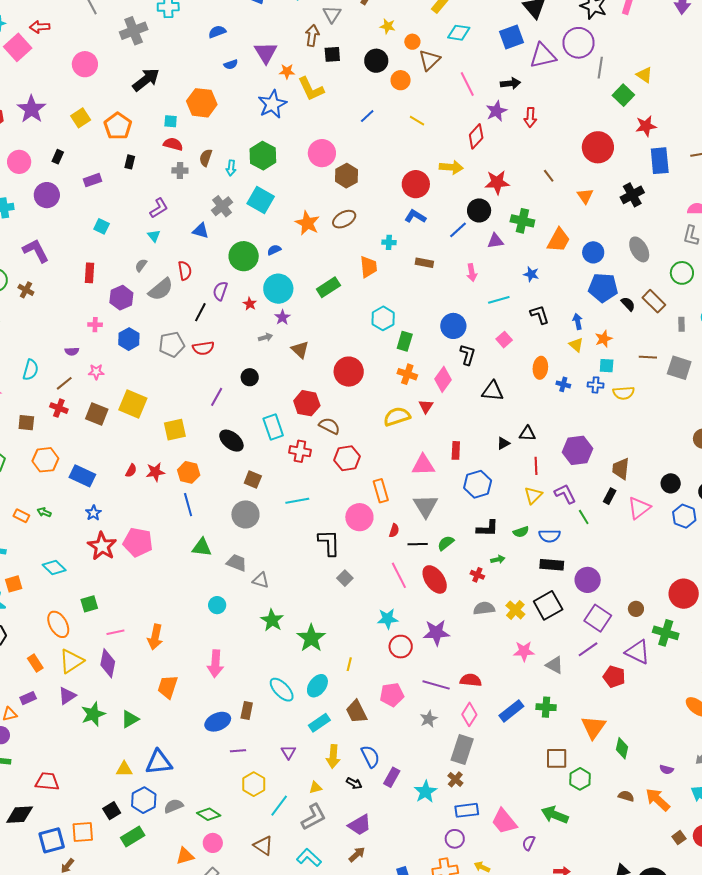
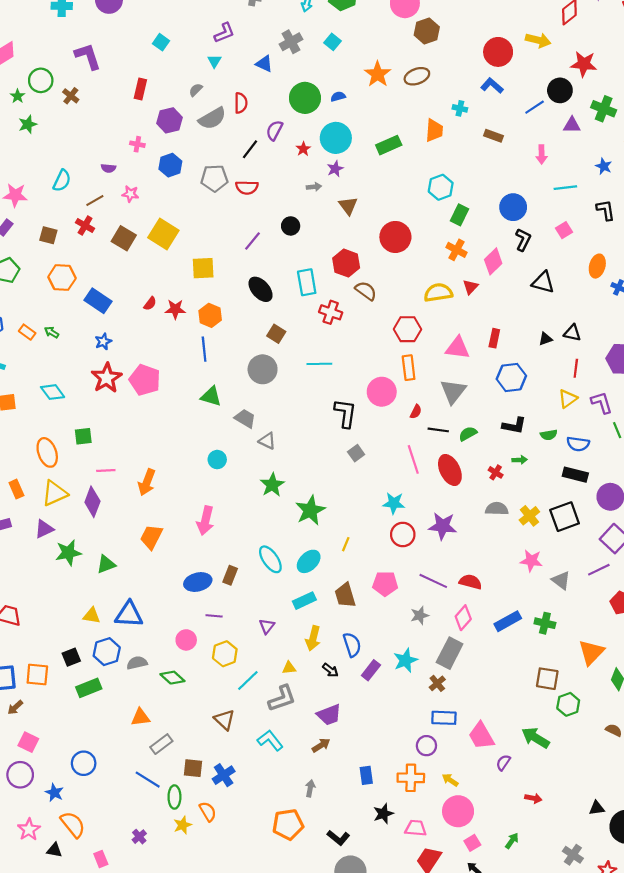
cyan square: (261, 200) -> (332, 42), size x0.6
red hexagon: (347, 458) -> (407, 329), moved
cyan star: (425, 792) -> (406, 660), moved
pink circle: (213, 843) -> (186, 640), moved

